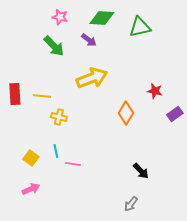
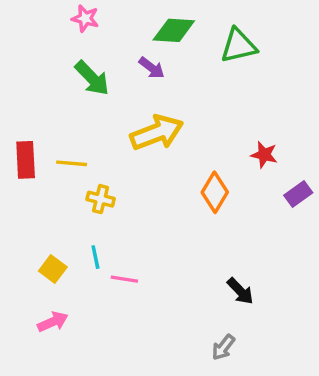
pink star: (60, 17) -> (85, 18), moved

